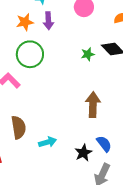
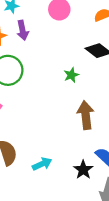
green star: (88, 54) -> (71, 75), moved

